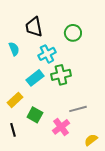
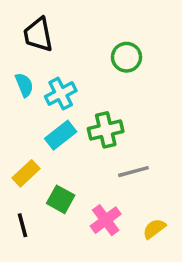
black trapezoid: (34, 27) -> (38, 35), moved
cyan cross: (47, 54) -> (61, 94), moved
gray line: (78, 109) -> (133, 172), moved
yellow semicircle: (91, 140) -> (154, 229), moved

